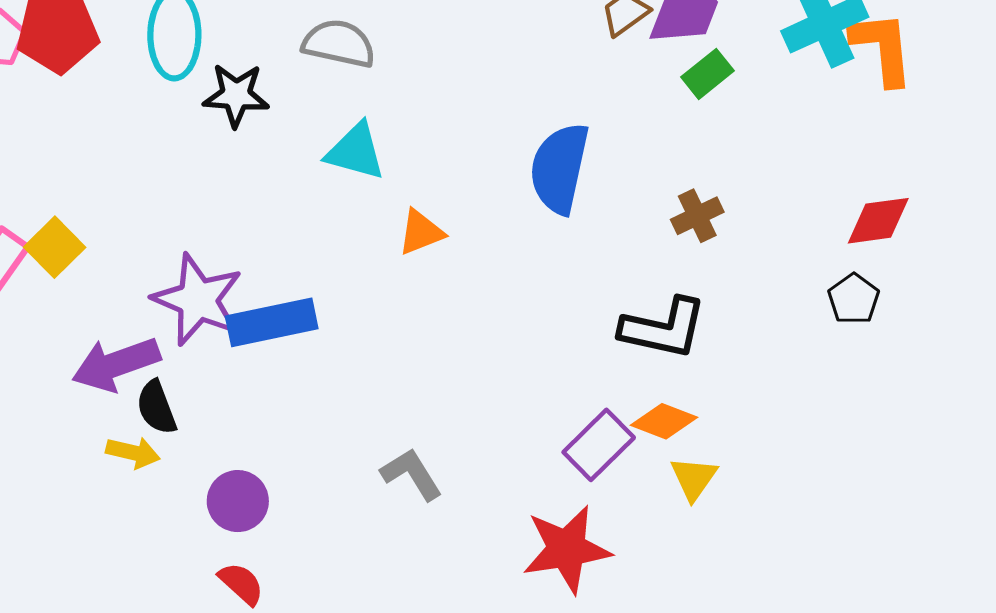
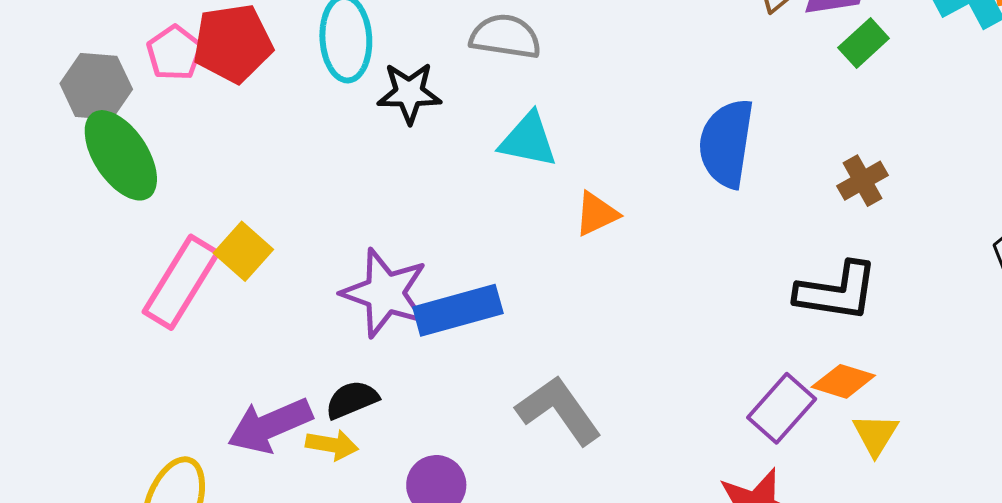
purple arrow: (116, 364) -> (270, 425), moved
black semicircle: (157, 407) -> (352, 400), turned 92
gray L-shape: (412, 474) -> (559, 410), moved, size x1.4

